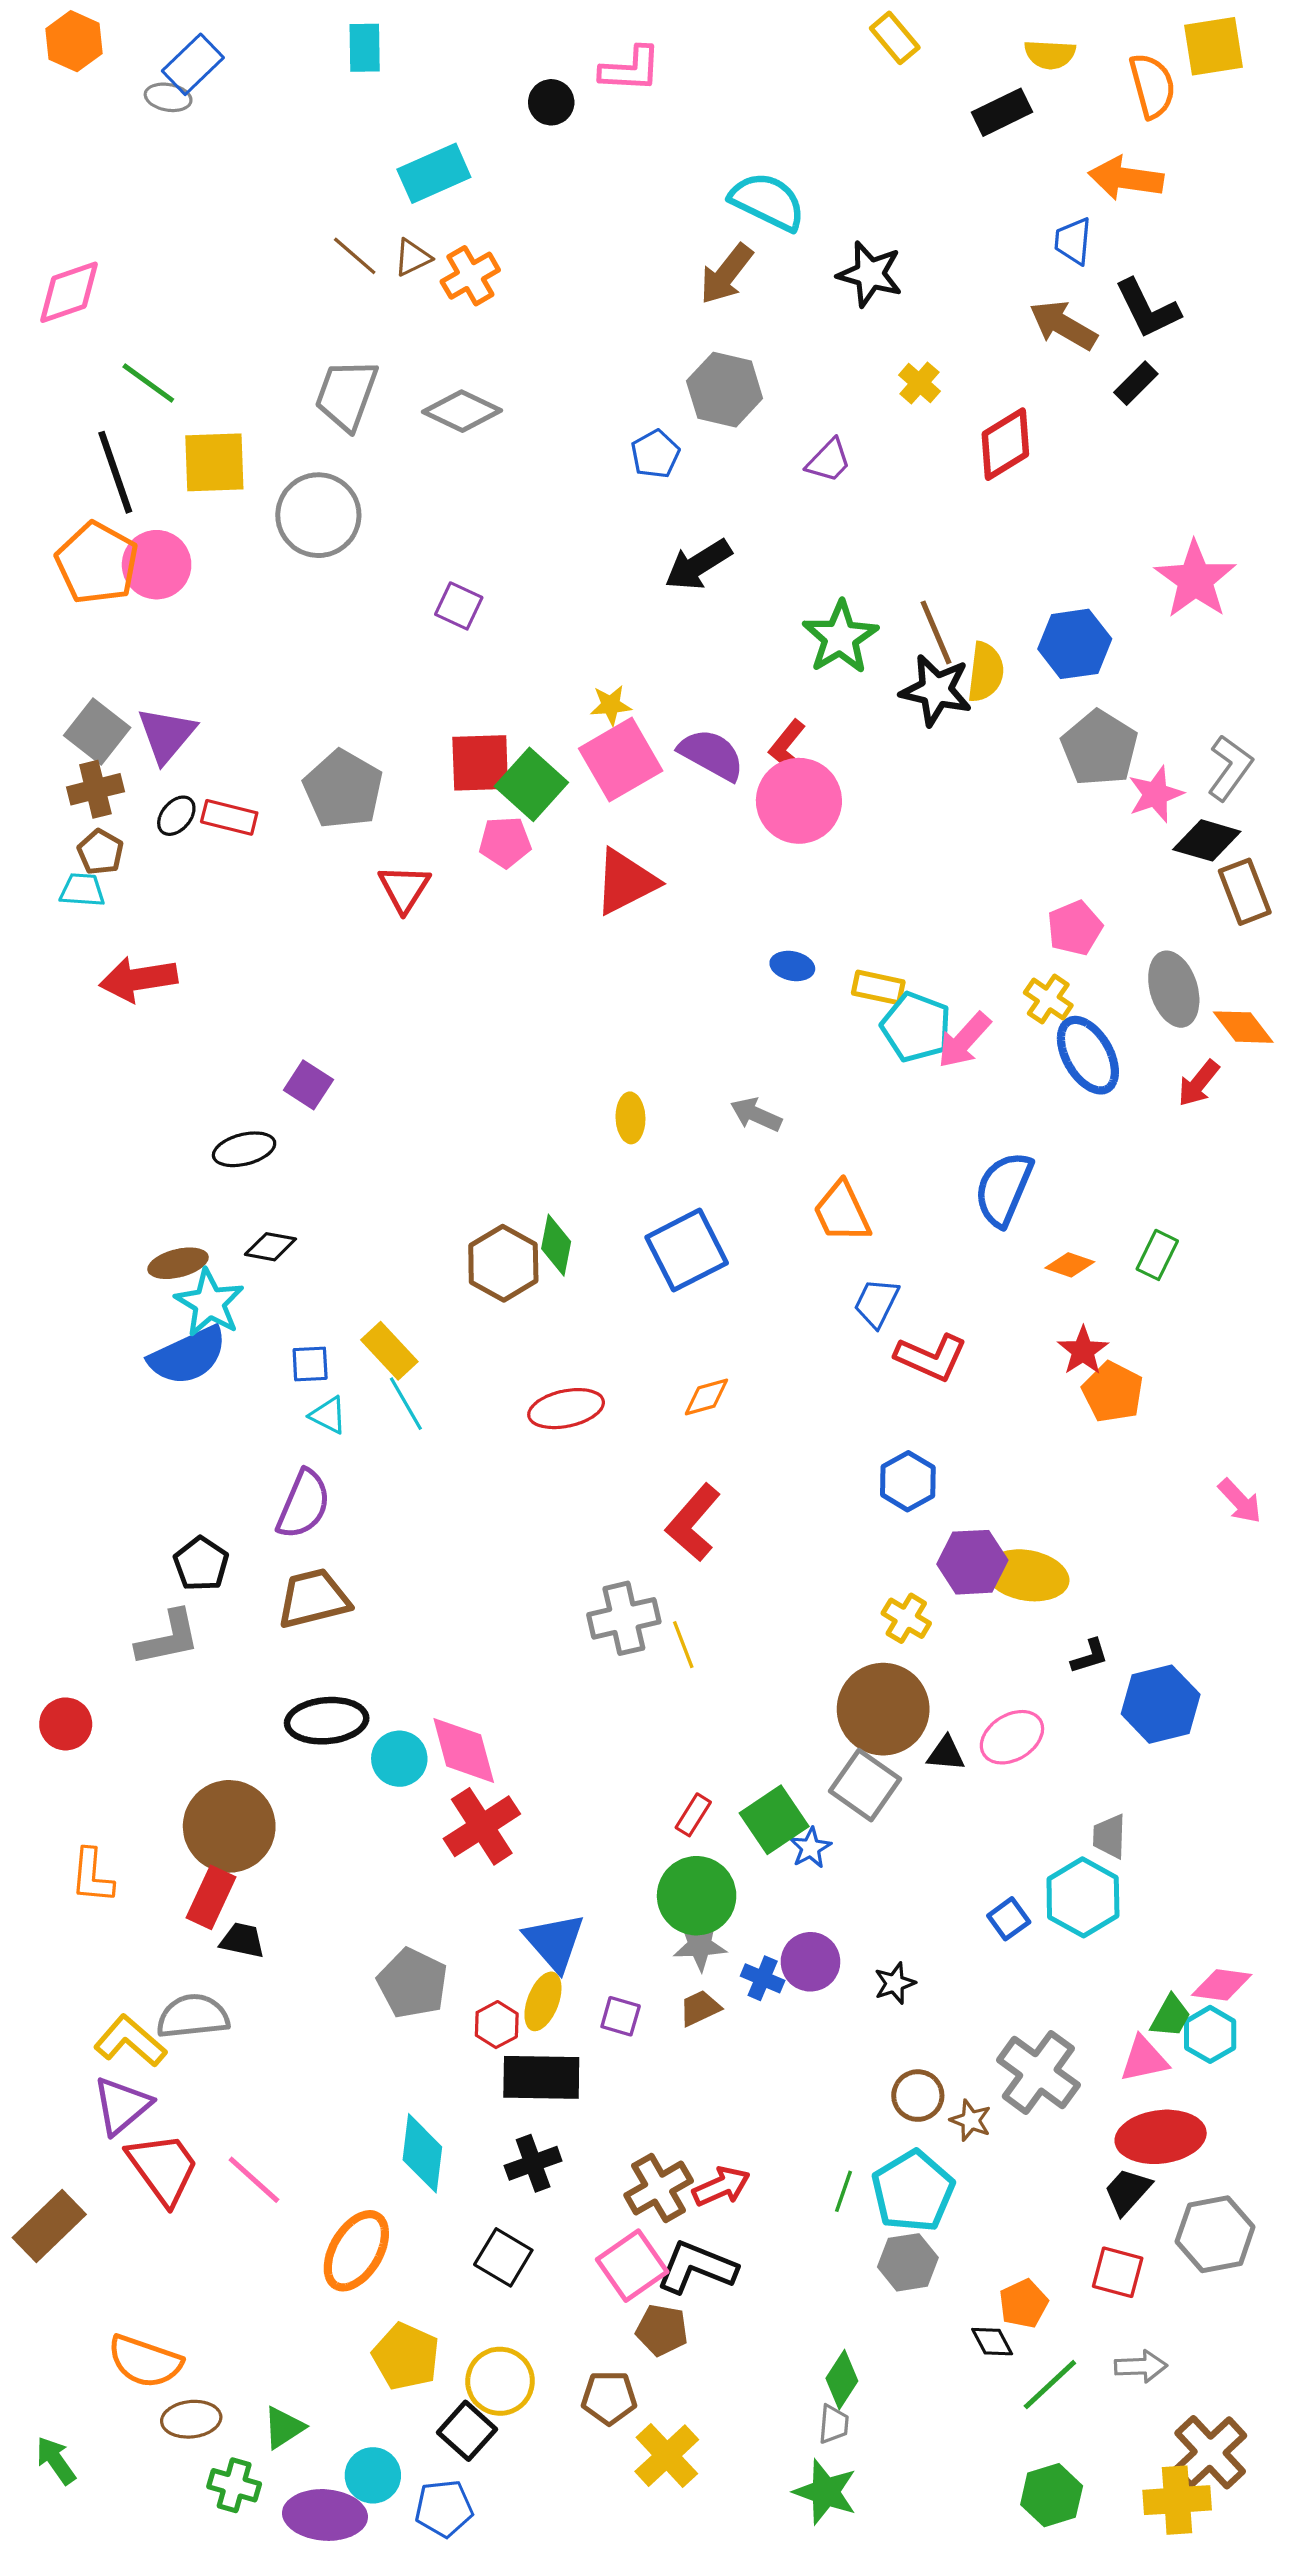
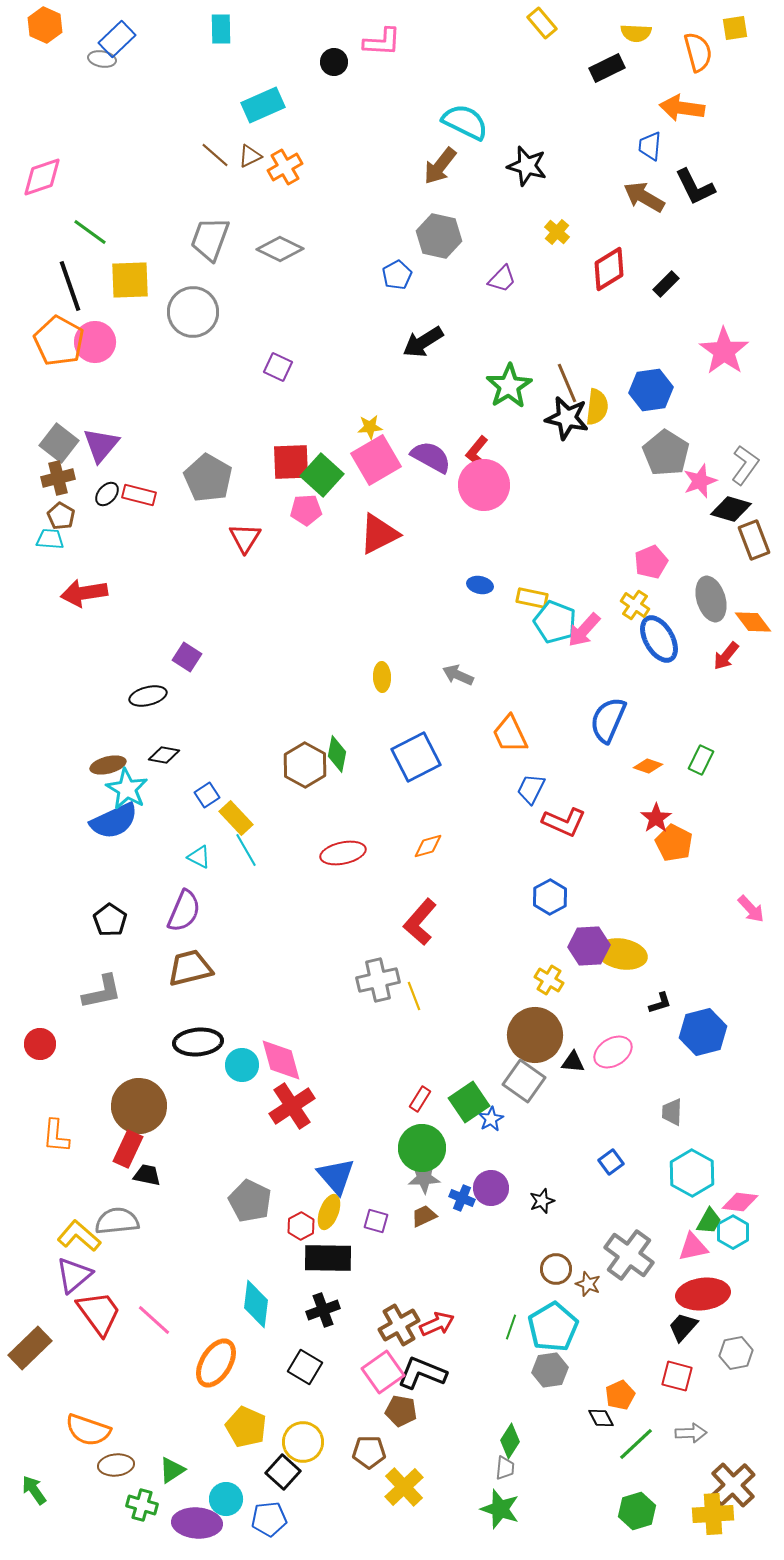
yellow square: (1213, 46) -> (735, 28), size x0.7
black rectangle: (1136, 383) -> (666, 284), moved
blue square: (310, 1364) -> (207, 795), moved, turned -30
black pentagon: (201, 1564) -> (110, 920), moved
cyan hexagon: (1083, 1897) -> (692, 1173), moved
gray hexagon: (1215, 2234) -> (736, 1353), size x0.7

